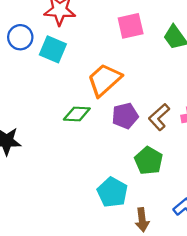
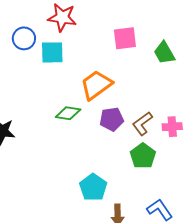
cyan square: (53, 49) -> (52, 52), turned -30
green pentagon: (149, 161) -> (143, 156), moved

